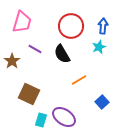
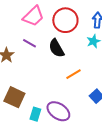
pink trapezoid: (22, 22) -> (33, 16), moved, turned 30
brown square: (29, 94) -> (14, 97), moved

